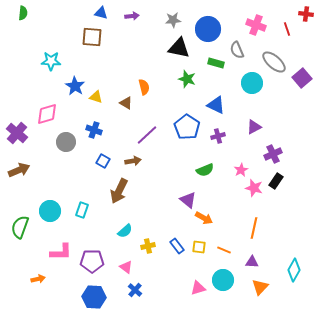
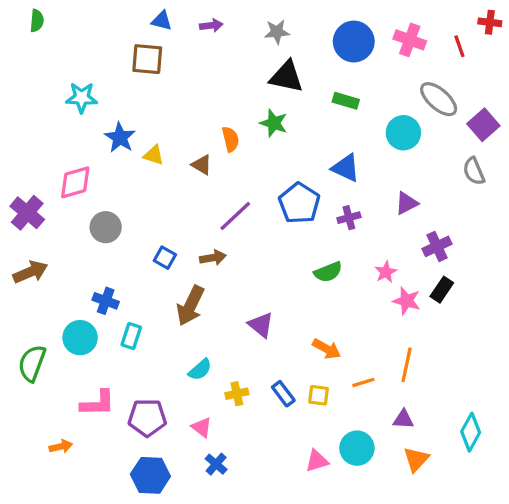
blue circle: (208, 29) -> (354, 41), moved
gray semicircle: (237, 50) -> (474, 171), moved
green star: (187, 79) -> (274, 123), moved
blue cross: (94, 130) -> (106, 301), moved
purple triangle: (188, 200) -> (261, 325), moved
orange line: (224, 250) -> (363, 382), moved, turned -40

